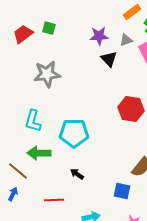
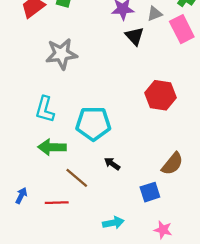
brown line: (18, 171) -> (77, 178), moved
black arrow: (77, 174) -> (112, 164), moved
blue square: (122, 191) -> (150, 192), turned -30
red line: (54, 200) -> (57, 203), moved

